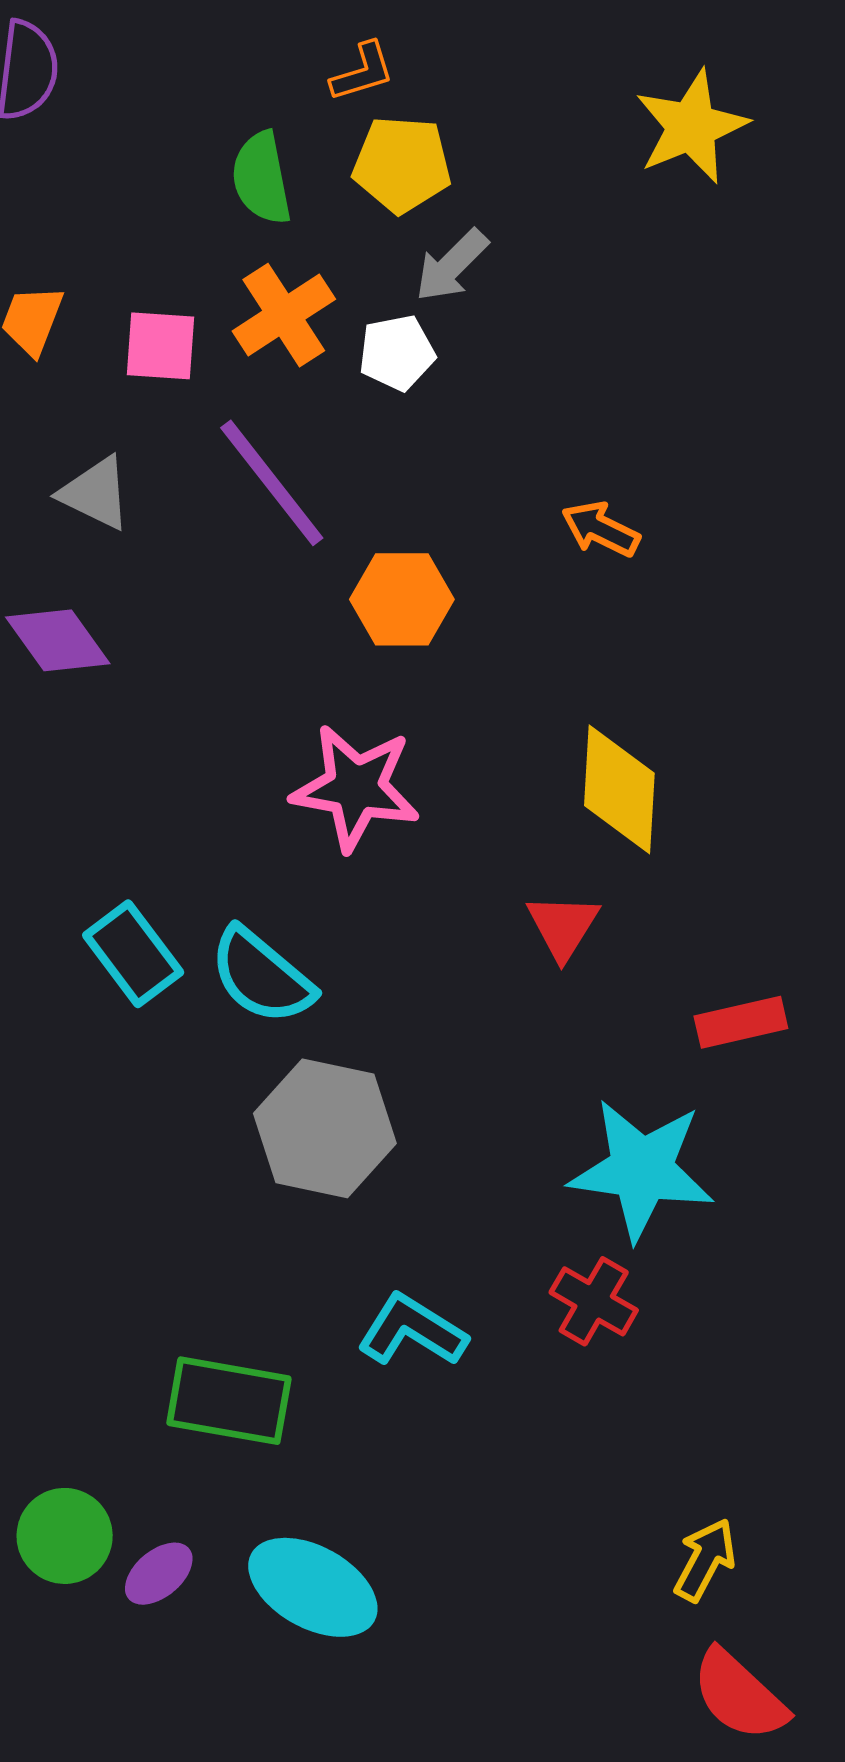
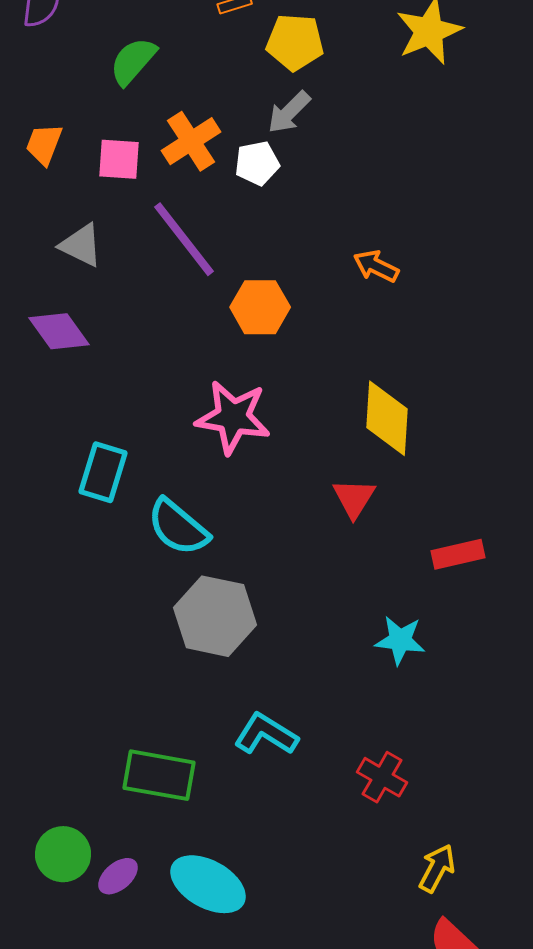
yellow pentagon: (402, 164) -> (295, 42), moved
green semicircle: (261, 178) -> (133, 61), moved, turned 52
cyan rectangle: (133, 954) -> (103, 472), moved, turned 54
cyan star: (642, 1170) -> (400, 640), size x0.6
red cross: (594, 1301) -> (382, 777), moved

